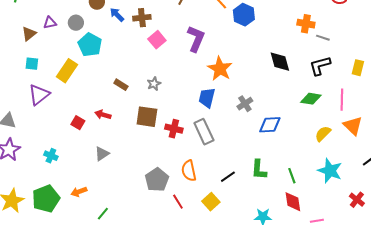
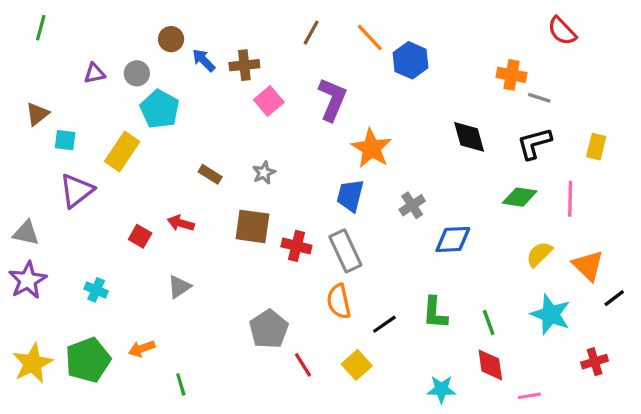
brown triangle: (29, 34) -> (37, 114), moved
orange triangle: (353, 126) -> (588, 266), moved
orange semicircle: (189, 171) -> (339, 301), moved
red cross: (357, 200) -> (595, 362), turned 35
green line: (103, 214) -> (181, 384), turned -56

